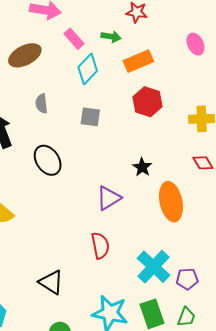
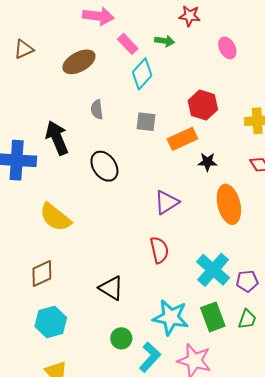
pink ellipse: (196, 44) -> (227, 48), moved
orange rectangle: (138, 61) -> (182, 139), moved
black star: (142, 167) -> (207, 162), moved, turned -30

